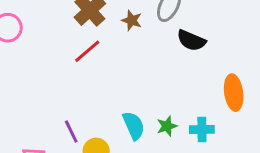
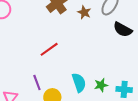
red line: (87, 51) -> (49, 49), moved

